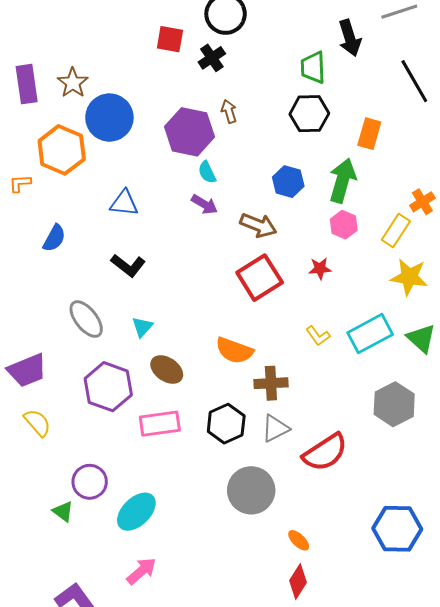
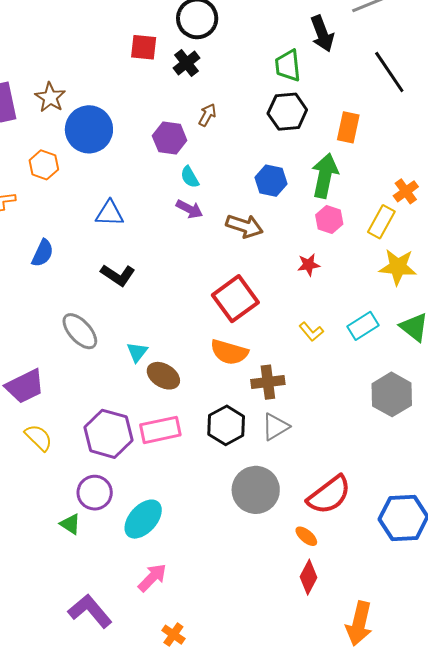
brown arrow: (229, 111) -> (207, 115), turned 50
purple hexagon: (190, 132) -> (170, 138), size x0.7
orange hexagon: (62, 150) -> (44, 165), size x0.6
red square: (260, 278) -> (235, 299), moved
cyan triangle: (142, 327) -> (137, 352), moved
cyan rectangle: (370, 334) -> (363, 326), size x0.7
purple hexagon: (108, 387) -> (108, 434), moved
red semicircle: (325, 452) -> (329, 495), moved

